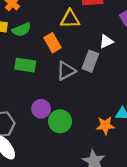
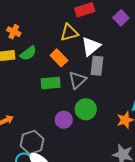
white triangle: (106, 41) -> (91, 46), moved, size x1.5
green rectangle: (25, 65) -> (51, 83), moved
green circle: (60, 121) -> (86, 109), moved

